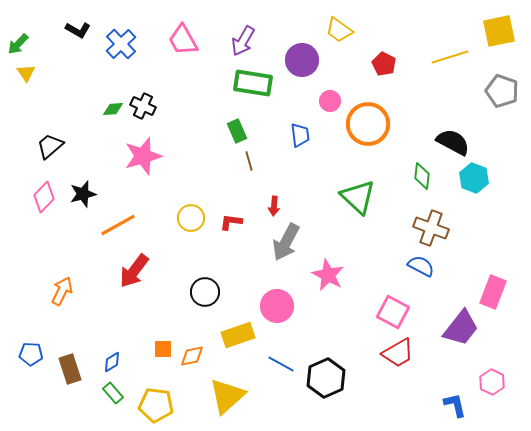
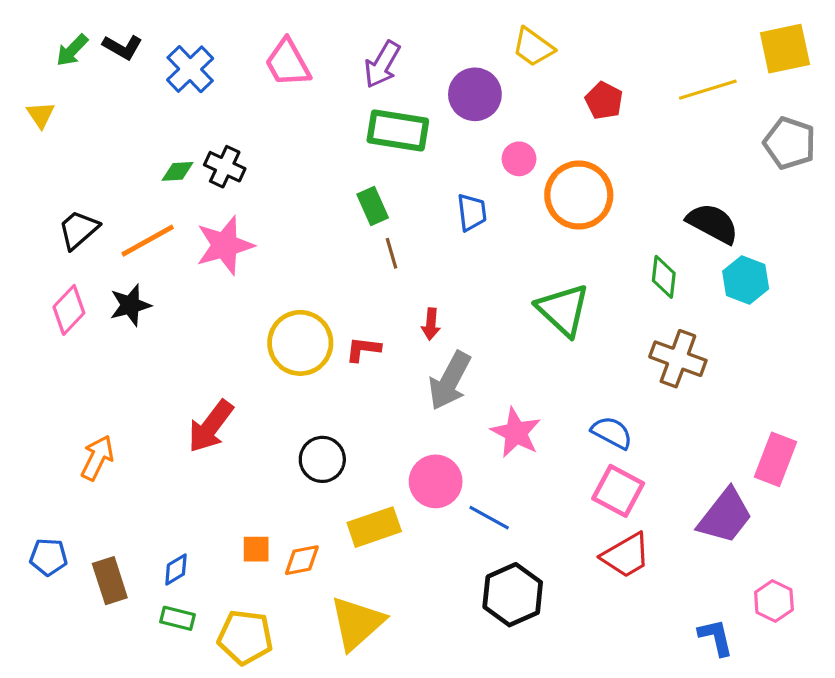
green arrow: (18, 44) -> (72, 50), moved
yellow circle: (191, 218) -> (300, 343), size x1.5
orange line: (118, 225) -> (148, 241), moved
blue semicircle: (421, 266) -> (612, 433), moved
blue line: (281, 364) -> (489, 518), moved
green rectangle: (113, 393) -> (178, 618), turned -35

